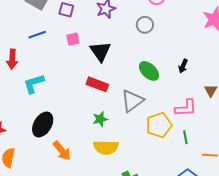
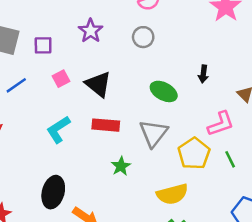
cyan L-shape: (34, 84) -> (58, 130), moved
yellow semicircle: (106, 147) -> (172, 194), moved

